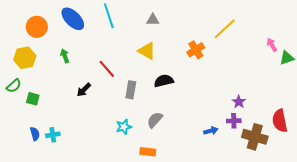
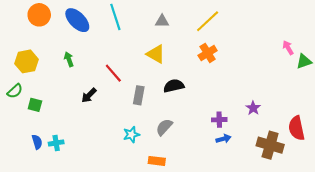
orange circle: (37, 27) -> (39, 15), moved
yellow line: (225, 29) -> (208, 21), moved
purple cross: (234, 121) -> (219, 120), moved

